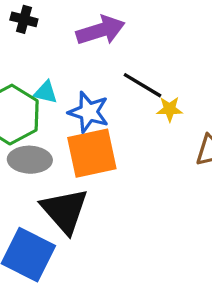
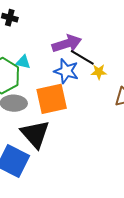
purple arrow: (101, 30) -> (67, 44), moved
blue star: (89, 112) -> (66, 71), moved

